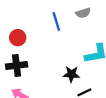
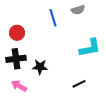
black star: (71, 74) -> (40, 67), moved

